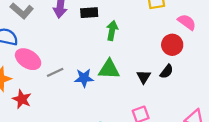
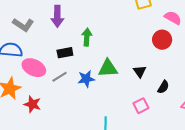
black rectangle: (89, 13) -> (65, 53), moved
green arrow: (112, 31) -> (87, 37), moved
black semicircle: (167, 71) -> (163, 87), moved

